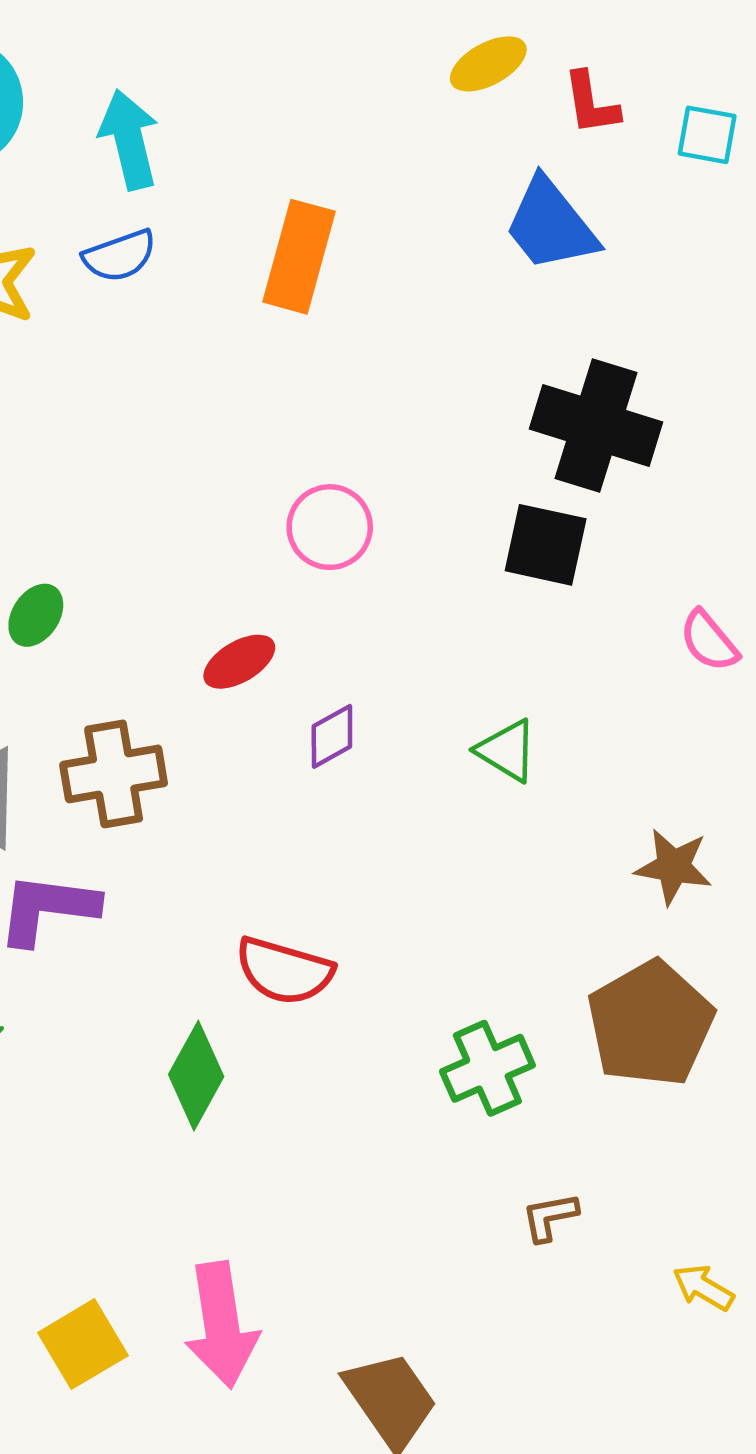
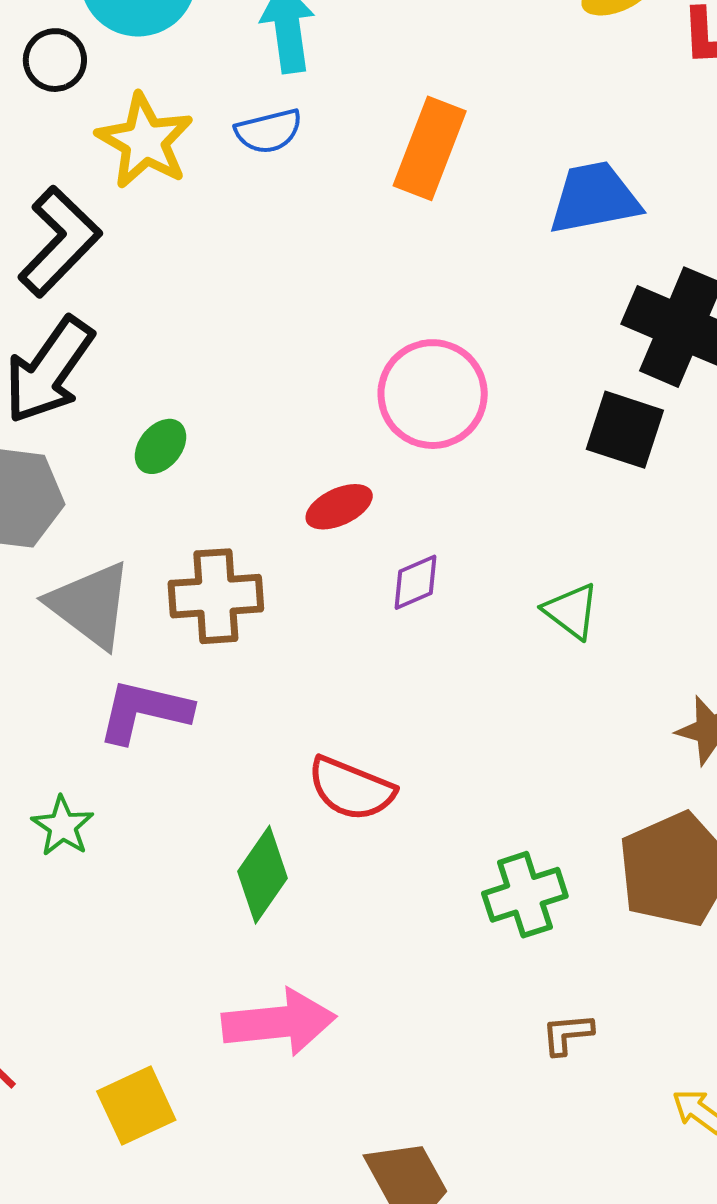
blue trapezoid: (551, 225) -> (594, 198), moved, turned 112
pink circle: (330, 527) -> (433, 394), size x1.4
pink arrow: (221, 1325) -> (279, 1022), moved, turned -93

